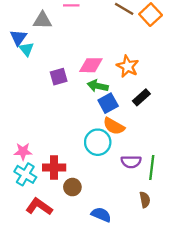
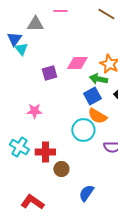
green arrow: (98, 86) -> (98, 79), moved
pink star: (23, 151) -> (34, 111), moved
cyan cross: (25, 174) -> (19, 147), moved
red L-shape: (39, 207) -> (32, 202), moved
blue semicircle: (101, 215) -> (86, 193), turned -78

